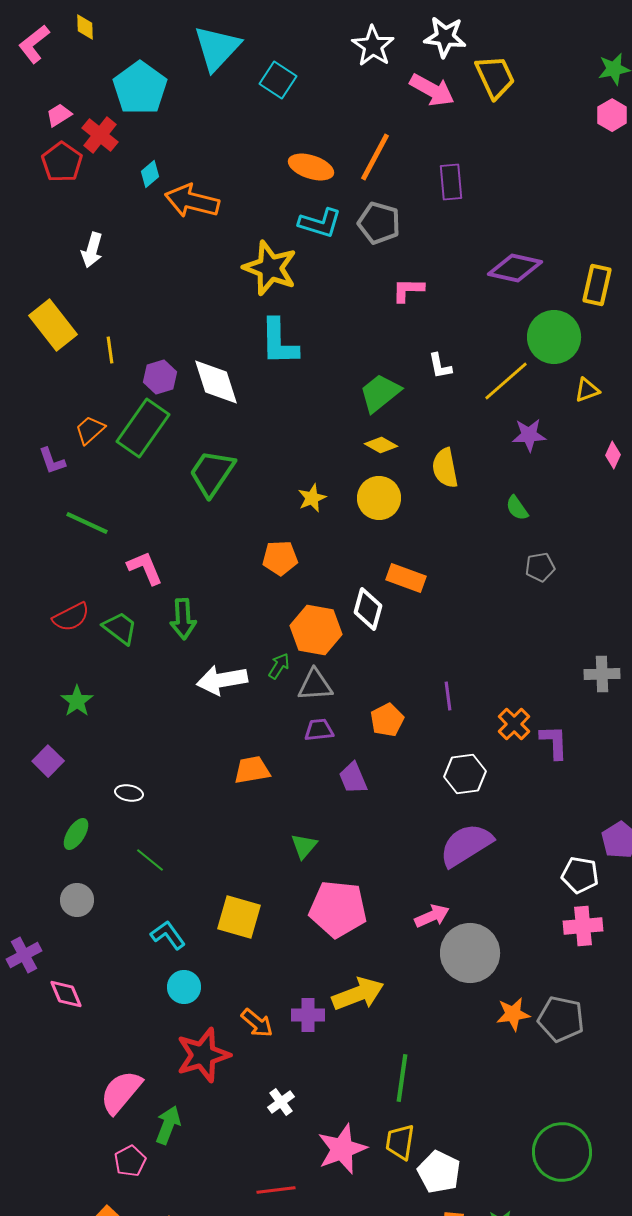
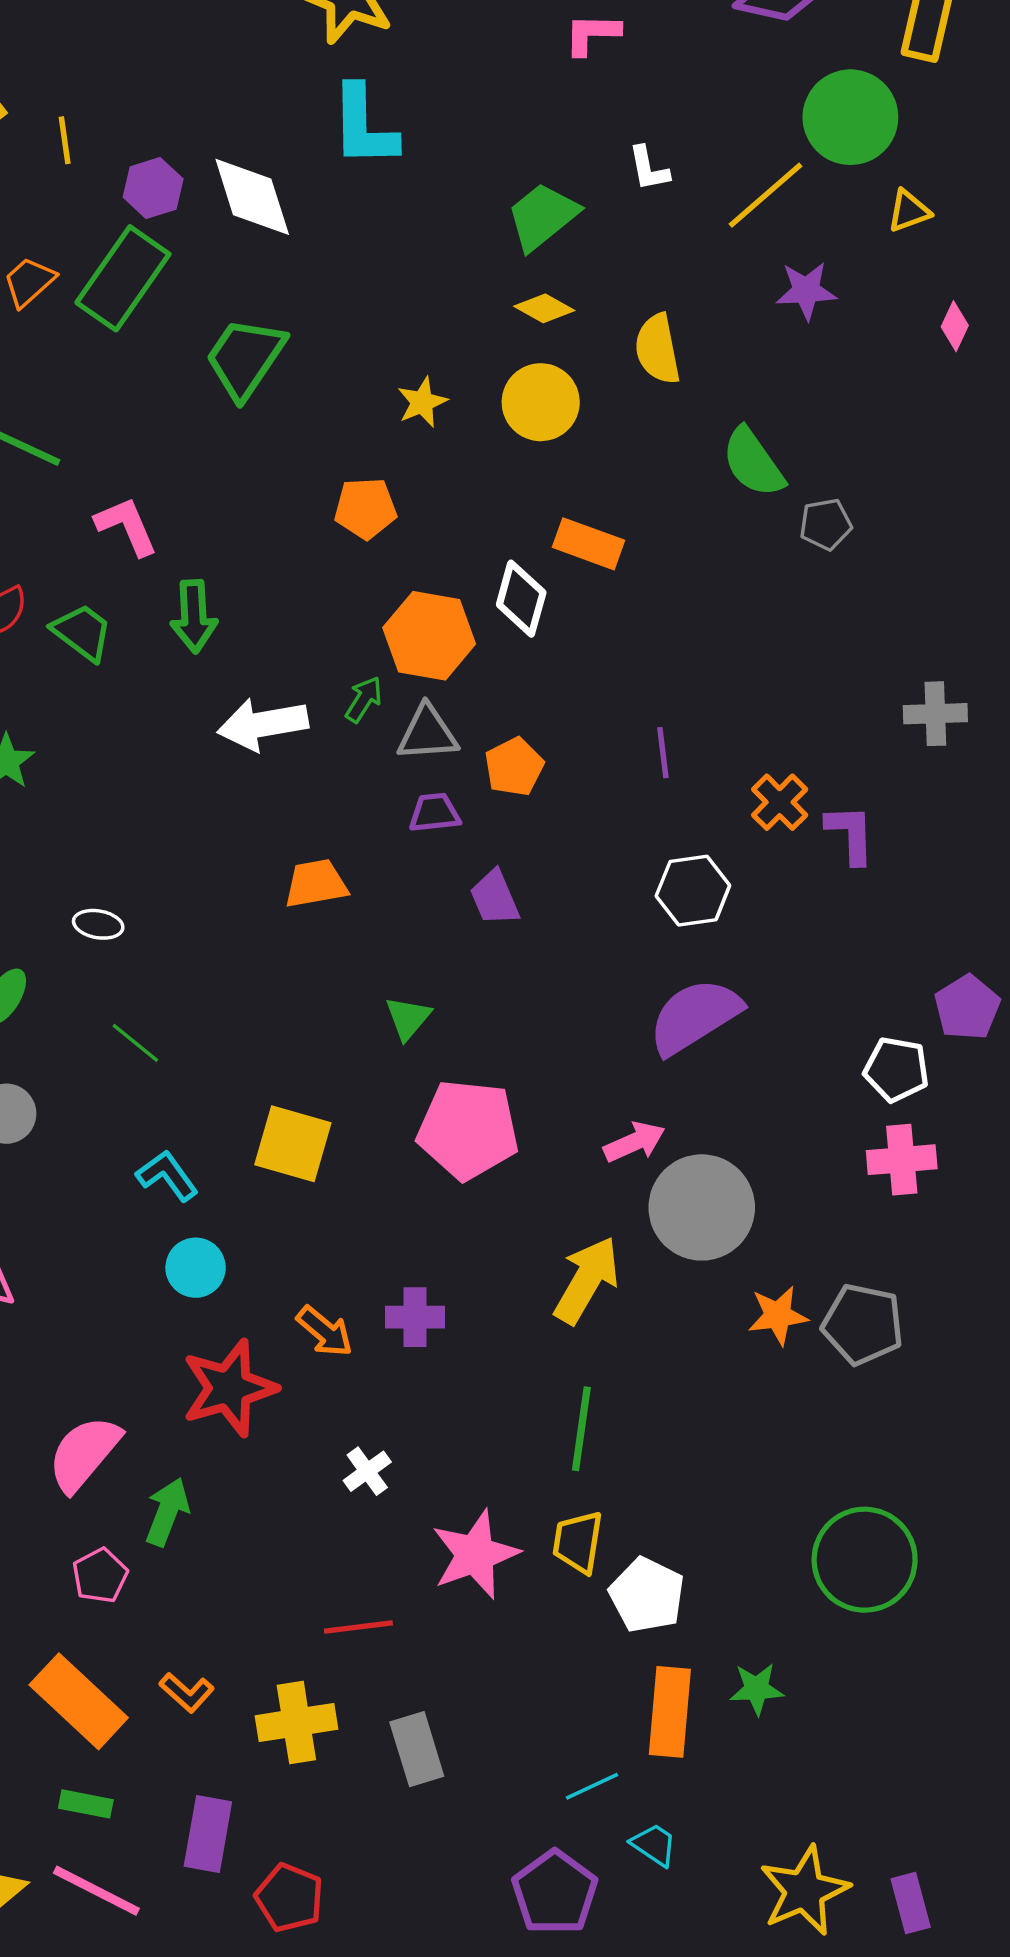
green semicircle: (517, 508) -> (753, 462), moved, size x1.6
orange pentagon: (387, 720) -> (514, 767), moved
yellow arrow: (358, 994) -> (587, 1280), moved, turned -39

